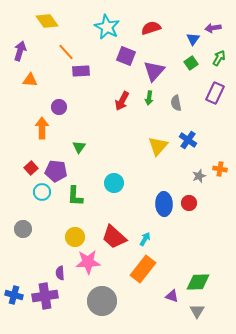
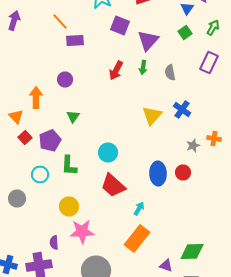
orange triangle: (30, 80) -> (16, 116), moved, turned 42
purple circle: (59, 107) -> (65, 80), moved
purple pentagon: (56, 171) -> (50, 140), turned -30
cyan circle: (42, 192) -> (40, 174), moved
red trapezoid: (114, 237) -> (113, 186), moved

